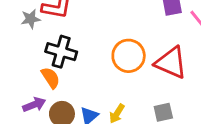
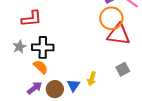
gray star: (31, 19) -> (19, 47), moved
orange circle: (129, 56) -> (111, 18), moved

